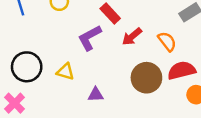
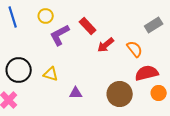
purple L-shape: (90, 38) -> (60, 35), moved
brown circle: (146, 78) -> (120, 94), moved

